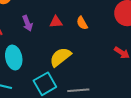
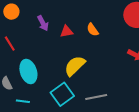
purple arrow: (27, 23) -> (43, 23), moved

